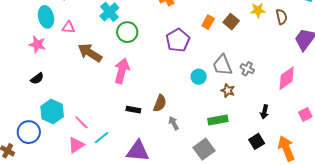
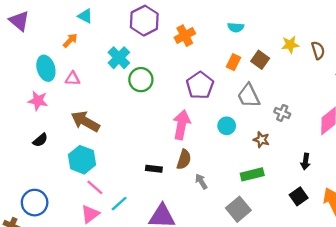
brown arrow: (90, 53) -> (85, 121), moved
gray trapezoid: (222, 65) -> (249, 96), moved
pink arrow: (122, 71) -> (181, 125), moved
cyan hexagon: (52, 112) -> (82, 160), moved

